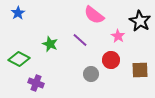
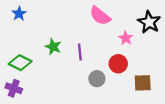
purple line: (80, 40) -> (80, 52), moved, turned 42
brown square: (140, 70) -> (143, 83), moved
purple cross: (36, 83) -> (14, 88), moved

